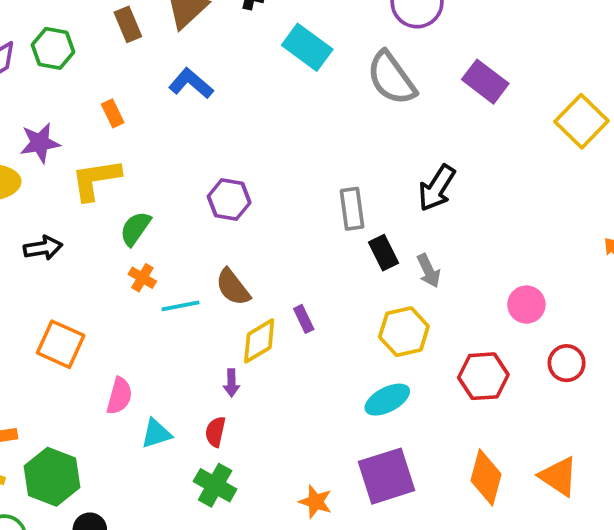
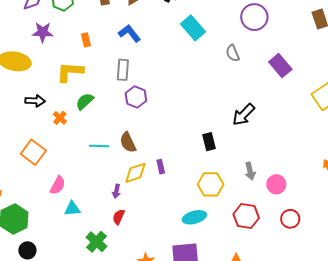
gray semicircle: (391, 78) -> (233, 53), size x0.6
purple star: (40, 143) -> (43, 32), moved
gray rectangle: (352, 209) -> (123, 70), moved
gray arrow: (429, 271) -> (250, 171), moved
orange cross: (142, 278) -> (60, 118), moved
red semicircle: (215, 432) -> (119, 217), moved

